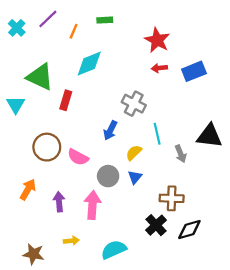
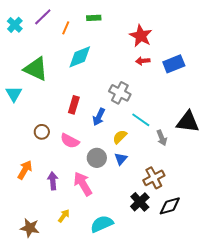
red rectangle: (66, 100) -> (74, 105), moved
cyan line: (157, 134) -> (141, 120), turned -42
brown circle: (47, 147) -> (42, 132), size x0.6
brown cross: (172, 198) -> (154, 178), turned -30
pink arrow: (92, 205) -> (83, 184), turned -35
yellow arrow: (71, 241) -> (64, 216), turned -48

